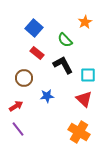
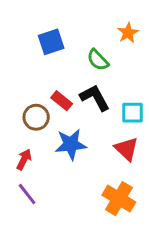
blue square: (34, 28) -> (51, 42), turned 30
red rectangle: (37, 53) -> (62, 101), moved
blue star: (47, 96) -> (71, 144), size x1.5
red arrow: (16, 106) -> (24, 159), turned -32

